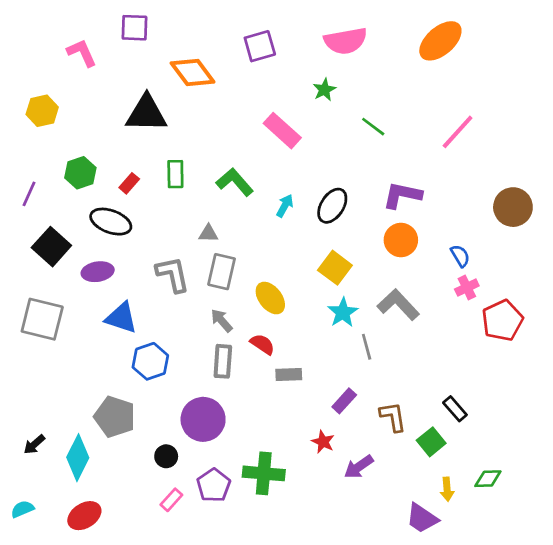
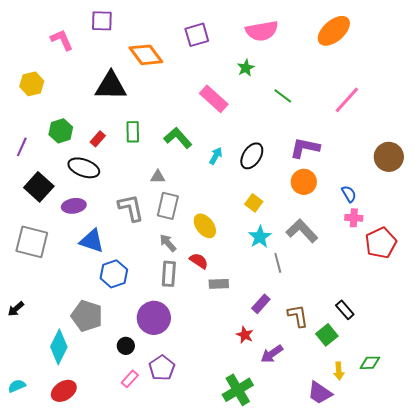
yellow square: (335, 268) -> (254, 203), size x0.7
pink cross: (467, 287) -> (354, 218), turned 30
black arrow: (34, 444) -> (16, 309), moved
green cross: (264, 473) -> (238, 390), moved, turned -36

